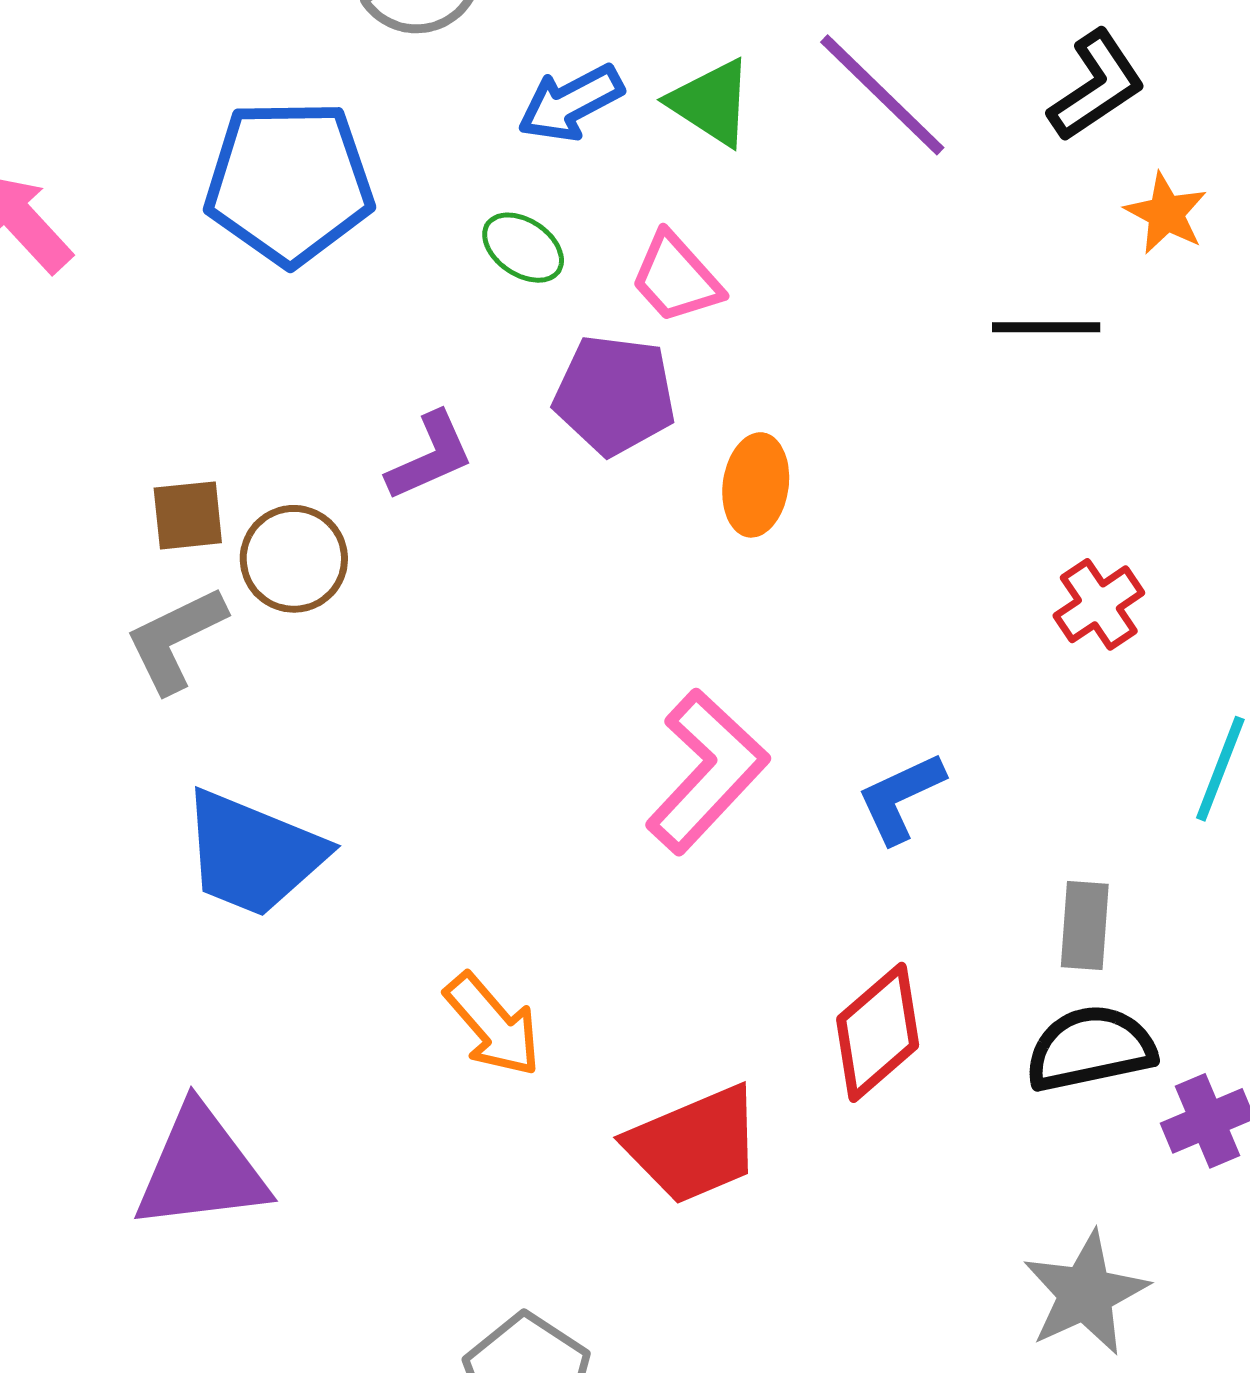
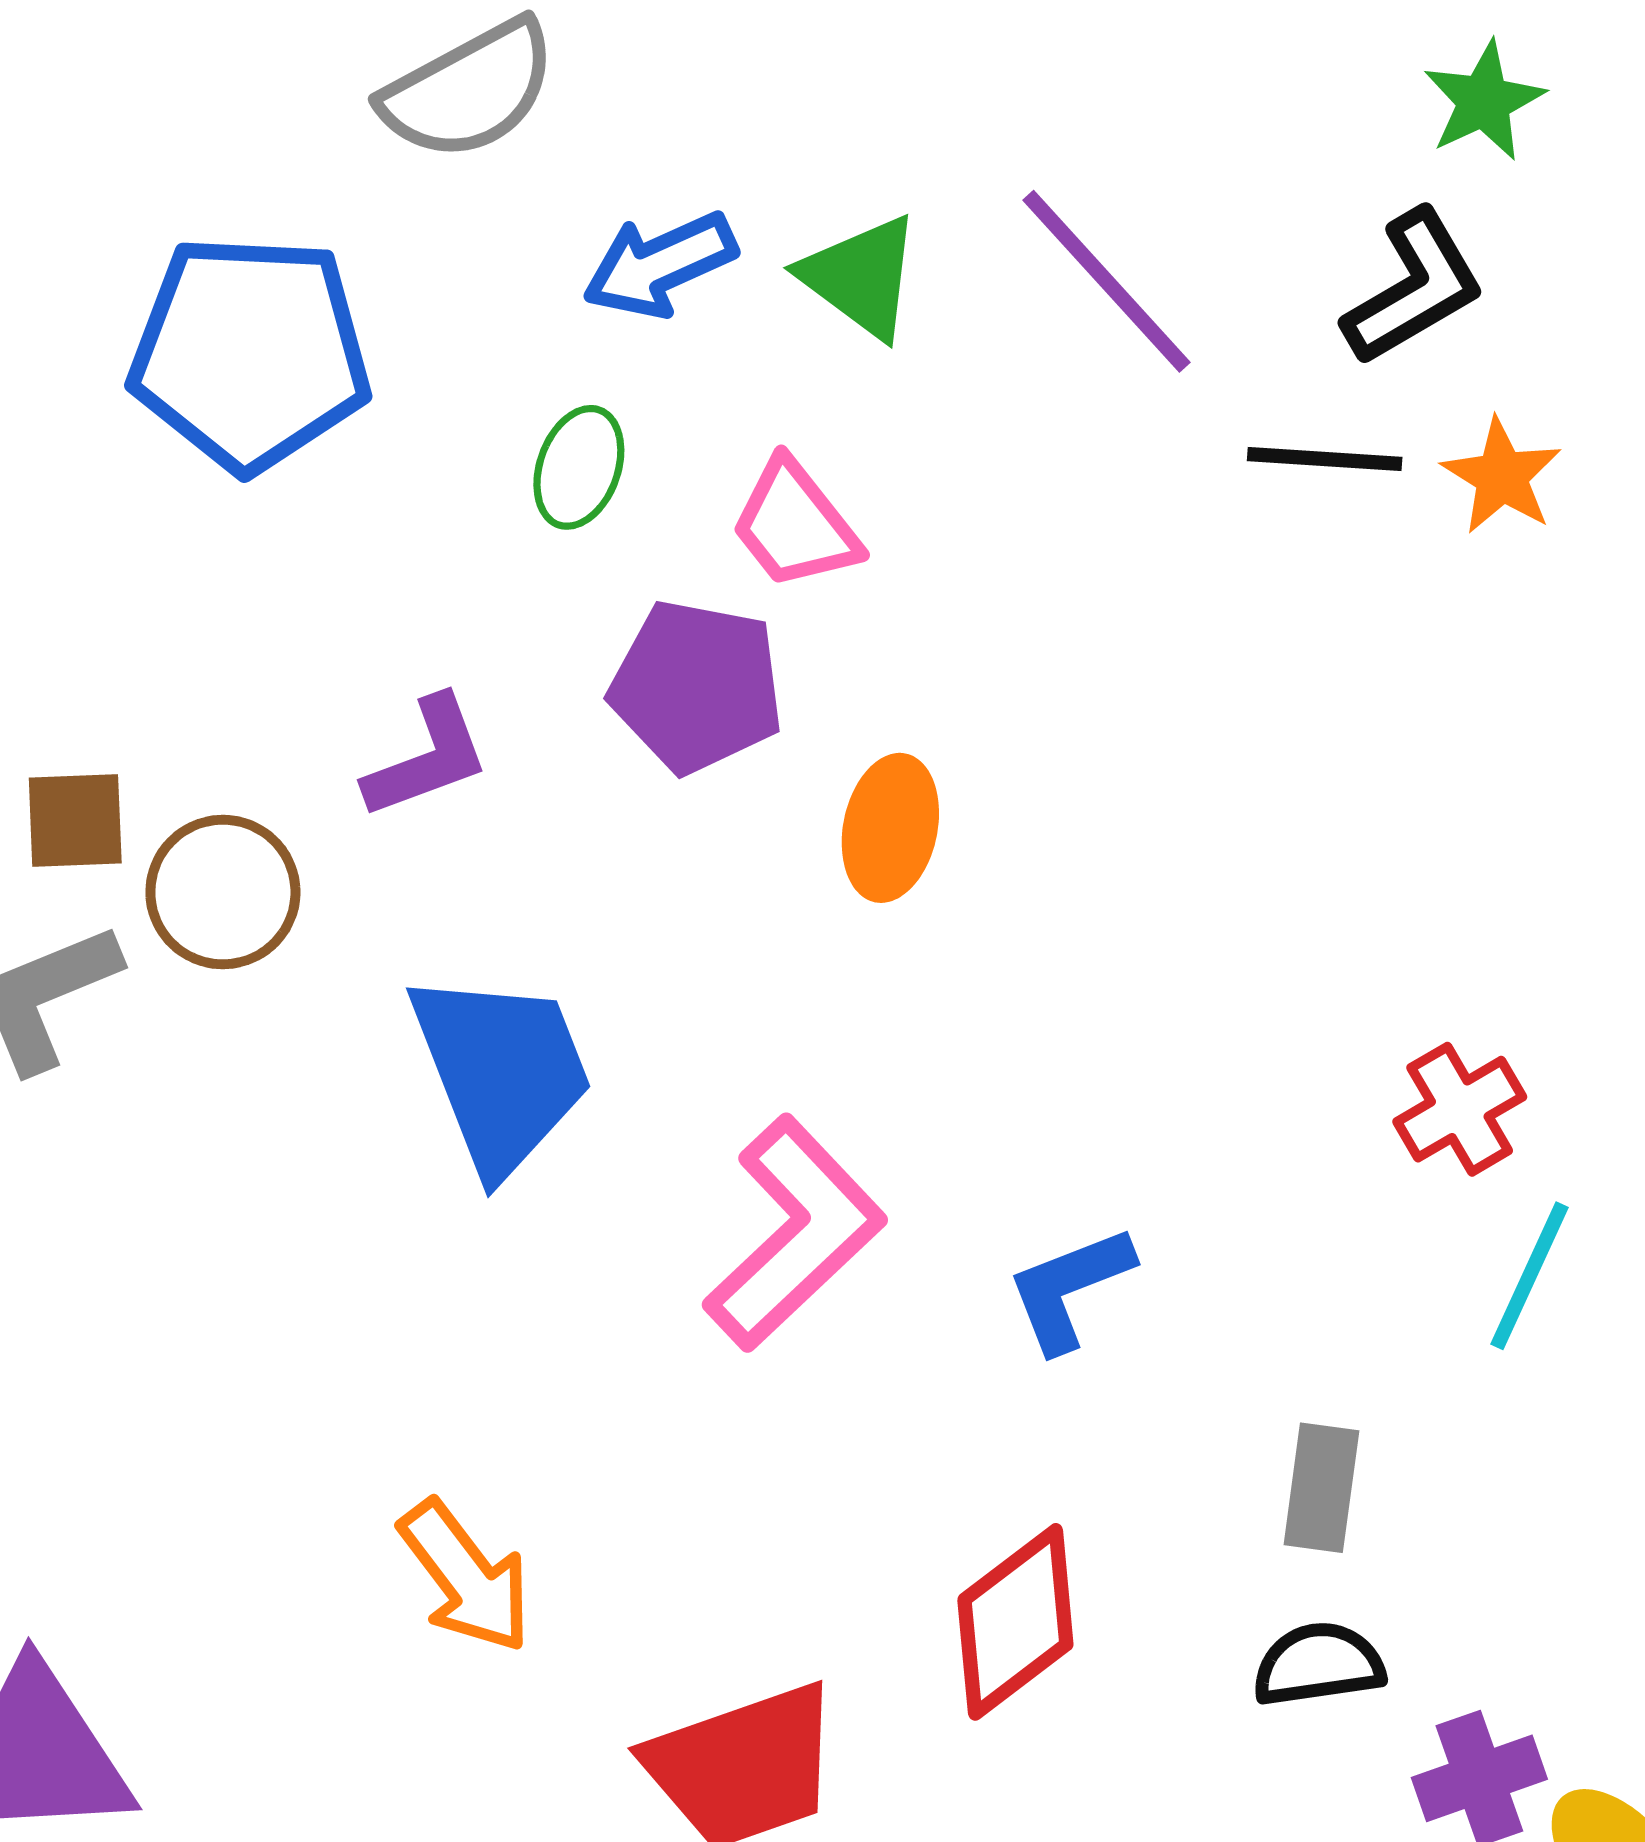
green ellipse: (523, 248) -> (579, 467), turned 72
black line: (1046, 327) -> (1325, 459), moved
red cross: (1099, 604) -> (1460, 1109), moved
blue trapezoid: (253, 854) -> (501, 1072), moved, turned -137
black semicircle: (1090, 1049) -> (1318, 1664), size x0.7

